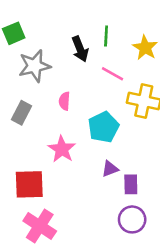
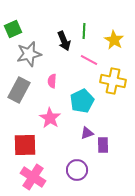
gray rectangle: (21, 113) -> (19, 90), size x1.4
purple circle: (132, 219) -> (77, 170), moved

